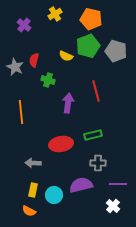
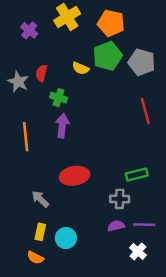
yellow cross: (55, 14) -> (67, 17), size x1.5
red line: (96, 91) -> (145, 111), moved
purple arrow: (68, 103) -> (62, 126), moved
green rectangle: (93, 135) -> (137, 175), moved
gray arrow: (33, 163) -> (40, 199), turned 42
purple semicircle: (81, 185) -> (116, 226), moved, size x0.6

